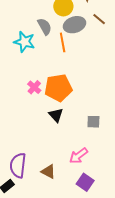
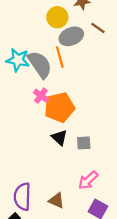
gray semicircle: (45, 27) -> (40, 64), moved, size x1.5
pink cross: (34, 87) -> (41, 96), moved
gray square: (93, 122) -> (84, 143), moved

